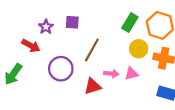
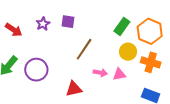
red arrow: (31, 46) -> (14, 30), moved
purple circle: (61, 69) -> (36, 70), moved
red triangle: (93, 86) -> (74, 89), moved

